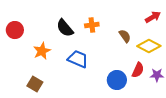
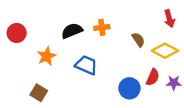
red arrow: (153, 17) -> (169, 19), turned 105
black semicircle: (65, 28) -> (72, 31), turned 108

